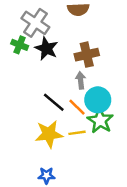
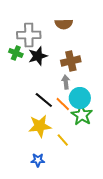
gray cross: (35, 23) -> (29, 35), turned -35
black star: (46, 49) -> (38, 56), turned 30
yellow line: (77, 133) -> (63, 140), moved, turned 56

